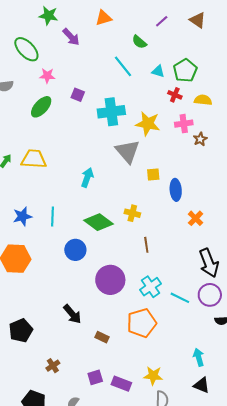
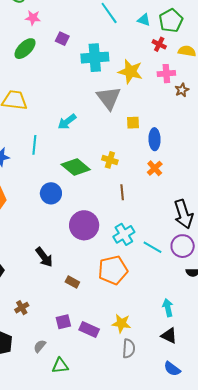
cyan arrow: (87, 177) -> (67, 122), turned -150
cyan line: (52, 217) -> (34, 145), moved
orange cross: (196, 218) -> (155, 168), moved

